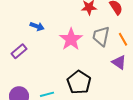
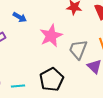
gray trapezoid: (101, 36) -> (78, 49), moved

